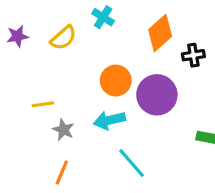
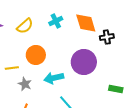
cyan cross: (103, 17) -> (56, 21), moved, turned 32
orange diamond: (160, 33) -> (86, 23), turned -65
orange circle: (116, 81) -> (36, 55), moved

